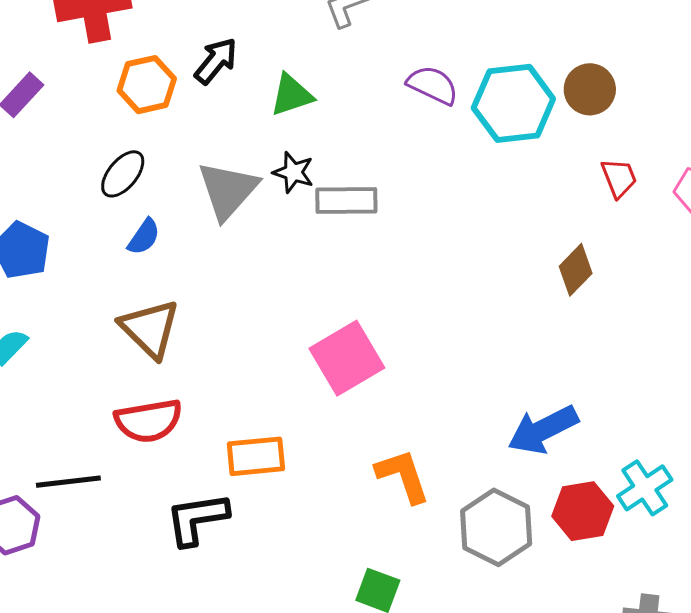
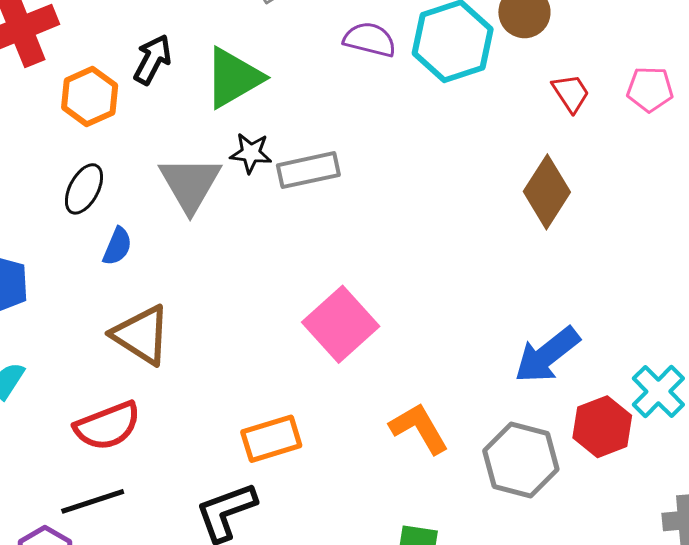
green triangle: (291, 95) -> (233, 78), size x1.4
brown diamond: (576, 270) -> (547, 192), size x1.4
red semicircle: (148, 421) -> (107, 426), moved

